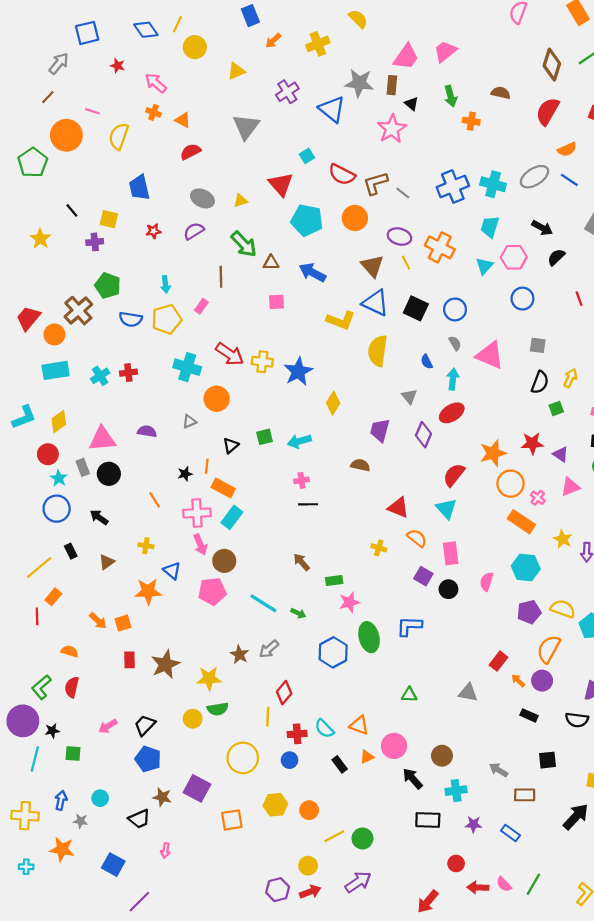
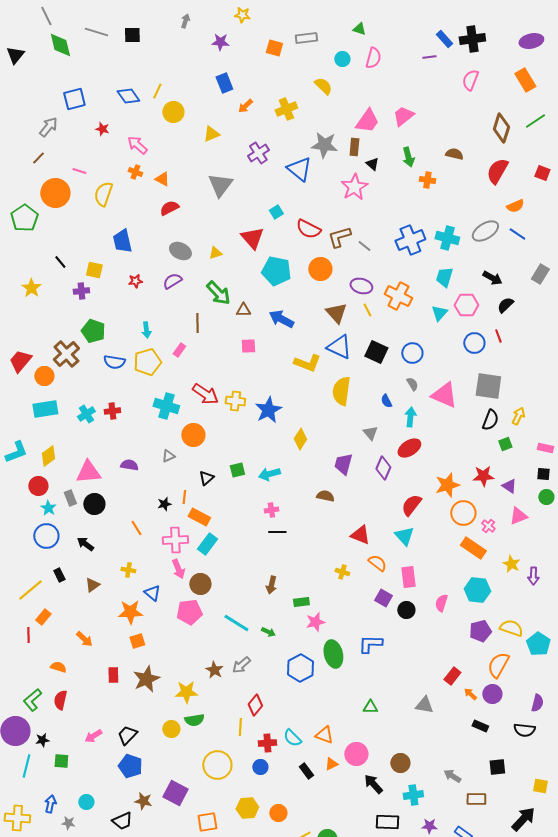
red line: (579, 299) -> (498, 336), moved
gray square: (538, 345) -> (488, 386), size x1.8
brown arrow: (302, 562) -> (271, 585), turned -126
orange square: (123, 623) -> (137, 641), moved

